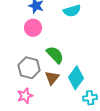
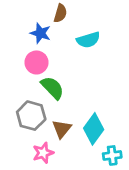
green semicircle: (55, 55) -> (52, 88), moved
pink star: (25, 96) -> (43, 153), moved

